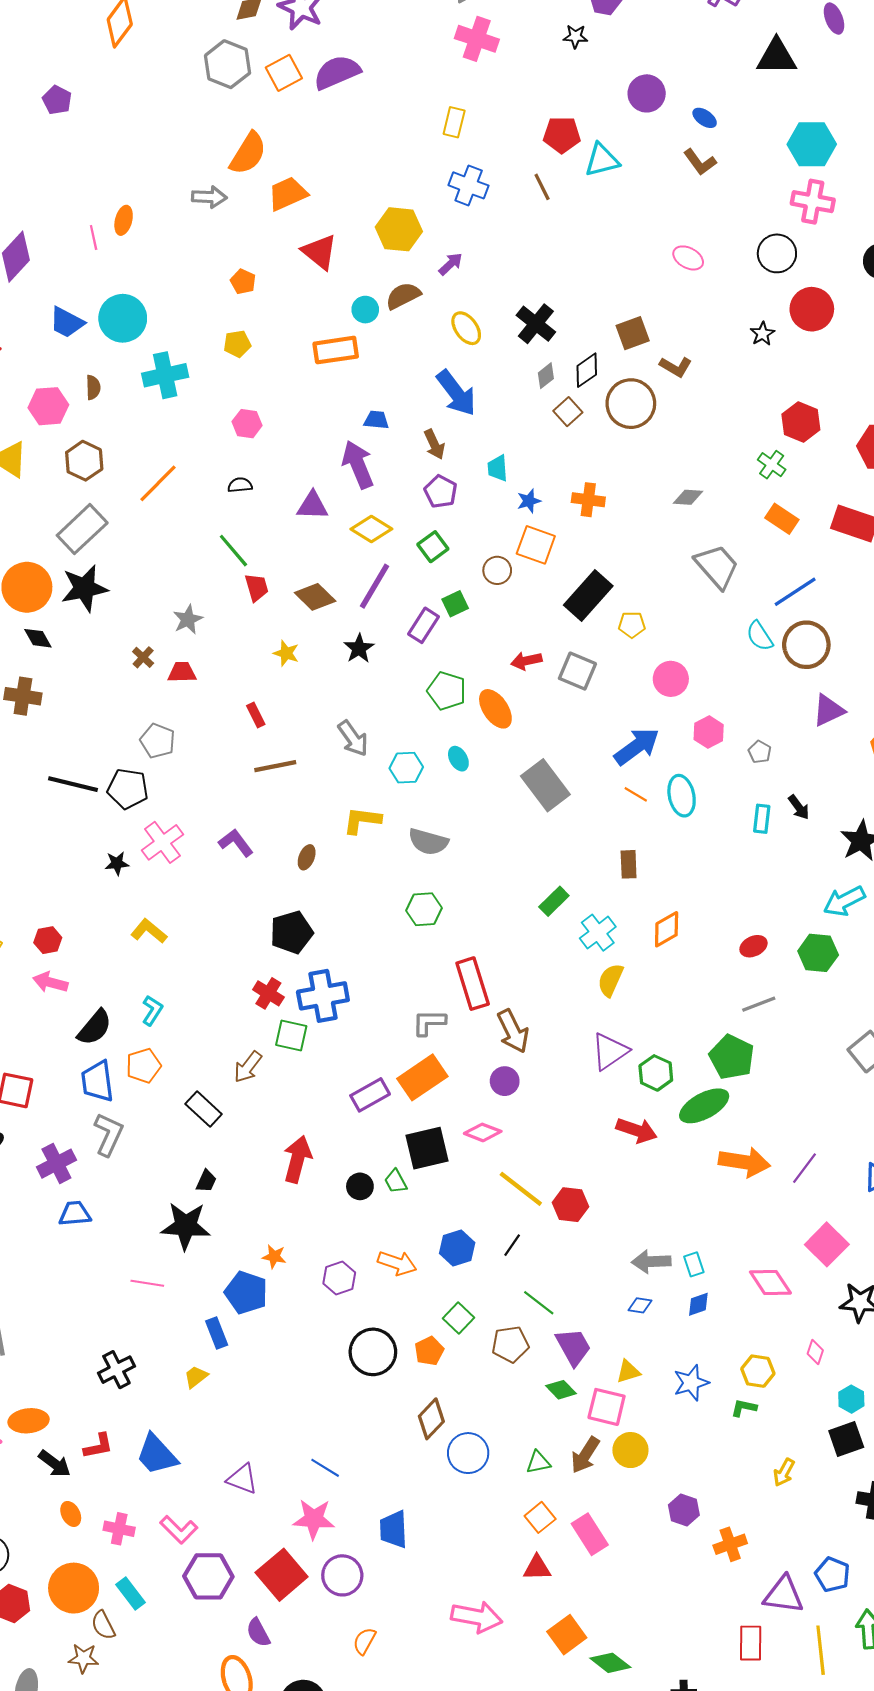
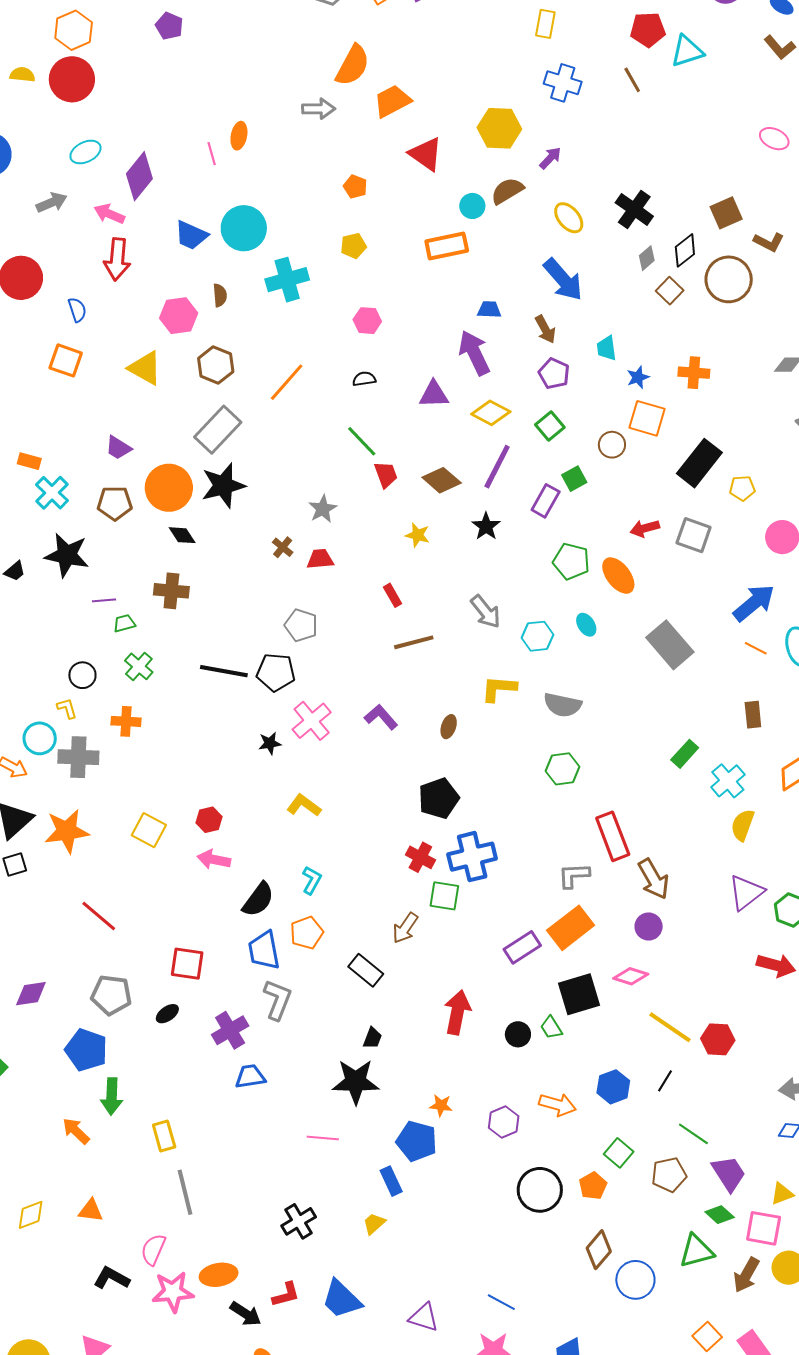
green triangle: (538, 1462) -> (696, 1251), moved, size x1.5

